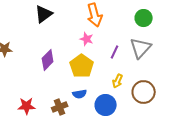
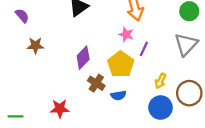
purple line: (115, 52) -> (144, 49), moved
blue circle: (106, 105) -> (161, 108), moved
brown cross: (60, 107) -> (96, 83), moved, turned -35

